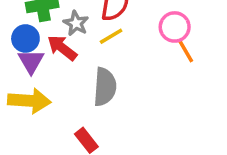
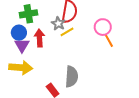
gray star: (76, 23) -> (58, 23), moved
red arrow: (62, 48) -> (39, 38), turned 48
gray semicircle: (105, 87) -> (72, 77), moved

